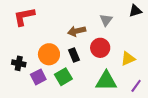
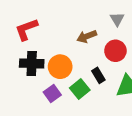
black rectangle: (74, 55) -> (98, 75), moved
black cross: (19, 63) -> (32, 63), moved, size x1.5

